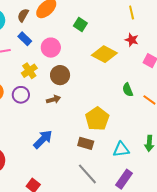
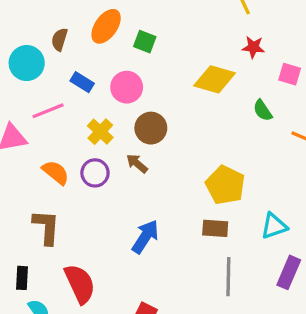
brown semicircle: (23, 15) -> (59, 39), moved
green square: (80, 24) -> (145, 42), moved
green semicircle: (128, 90) -> (263, 110), moved
brown arrow: (54, 99) -> (137, 163), moved, turned -112
gray line: (87, 174) -> (228, 277), turned 55

